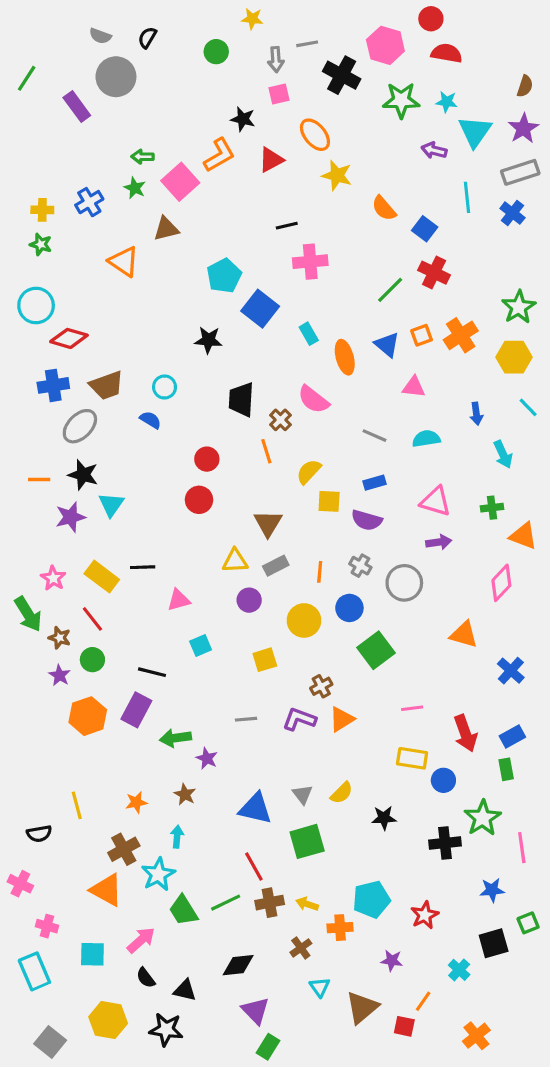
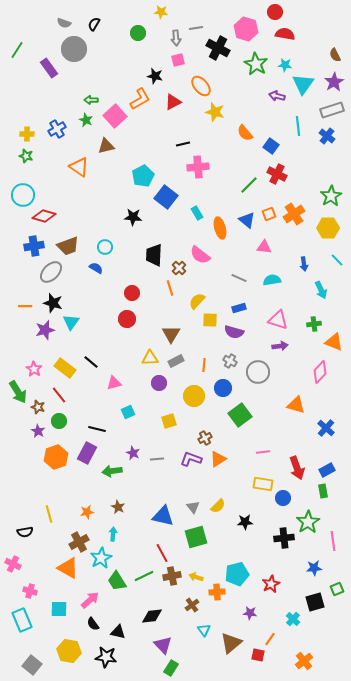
brown semicircle: (525, 86) -> (335, 55), turned 136
green star: (401, 100) -> (256, 64), turned 30
black line: (143, 567) -> (91, 362), turned 42
purple star: (207, 758) -> (133, 453), moved

